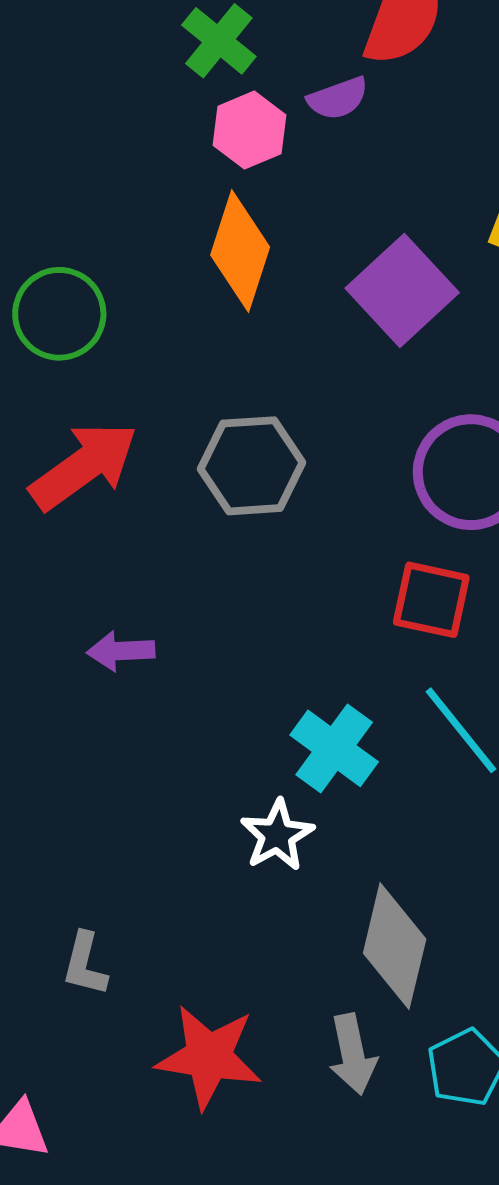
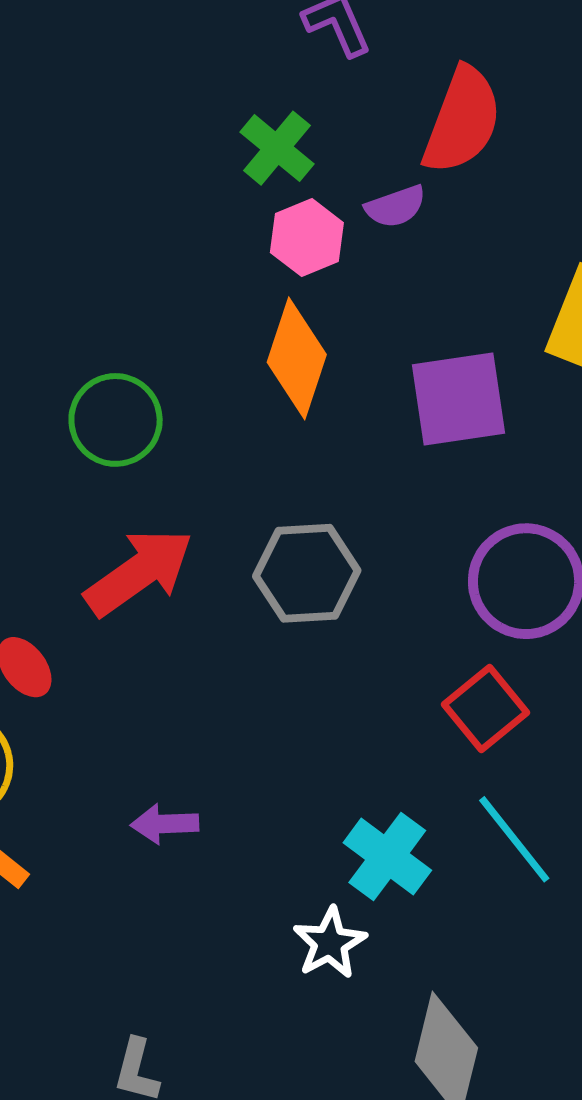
purple square: (402, 290) -> (458, 399), turned 34
red square: (431, 600) -> (486, 709), turned 38
purple arrow: (121, 651) -> (165, 824), moved

